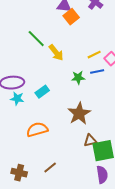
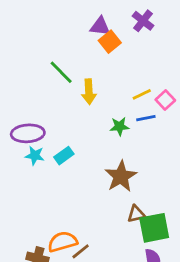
yellow arrow: (56, 53) -> (89, 92), turned 36
cyan rectangle: (42, 92) -> (64, 156), moved
orange semicircle: (37, 130) -> (63, 242), moved

